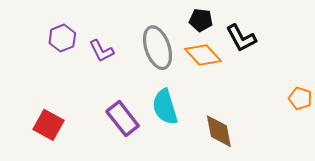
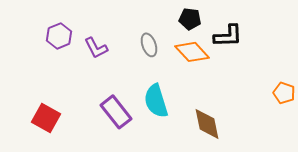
black L-shape: (241, 38) -> (228, 36), turned -64
gray ellipse: (158, 48) -> (149, 45), size x0.6

